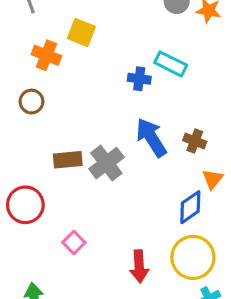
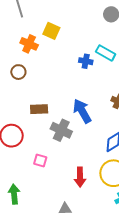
blue arrow: (151, 137) -> (82, 111), moved
gray cross: (106, 163) -> (61, 130), moved, turned -30
pink square: (74, 243) -> (40, 160), turned -32

